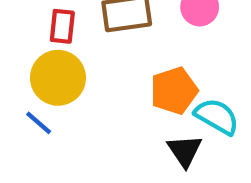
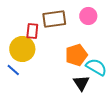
red rectangle: (62, 26) -> (32, 31), moved

